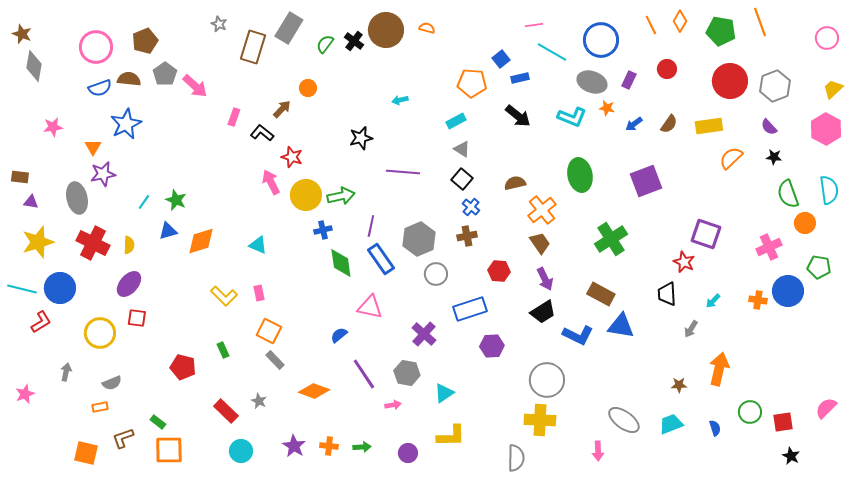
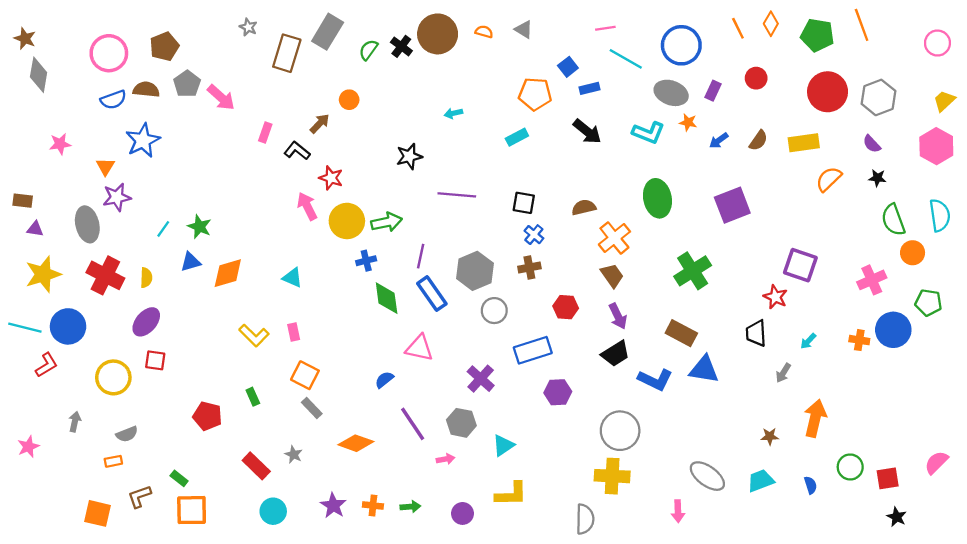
gray triangle: (462, 149) -> (524, 29), moved
black square: (462, 179) -> (524, 203), turned -30

